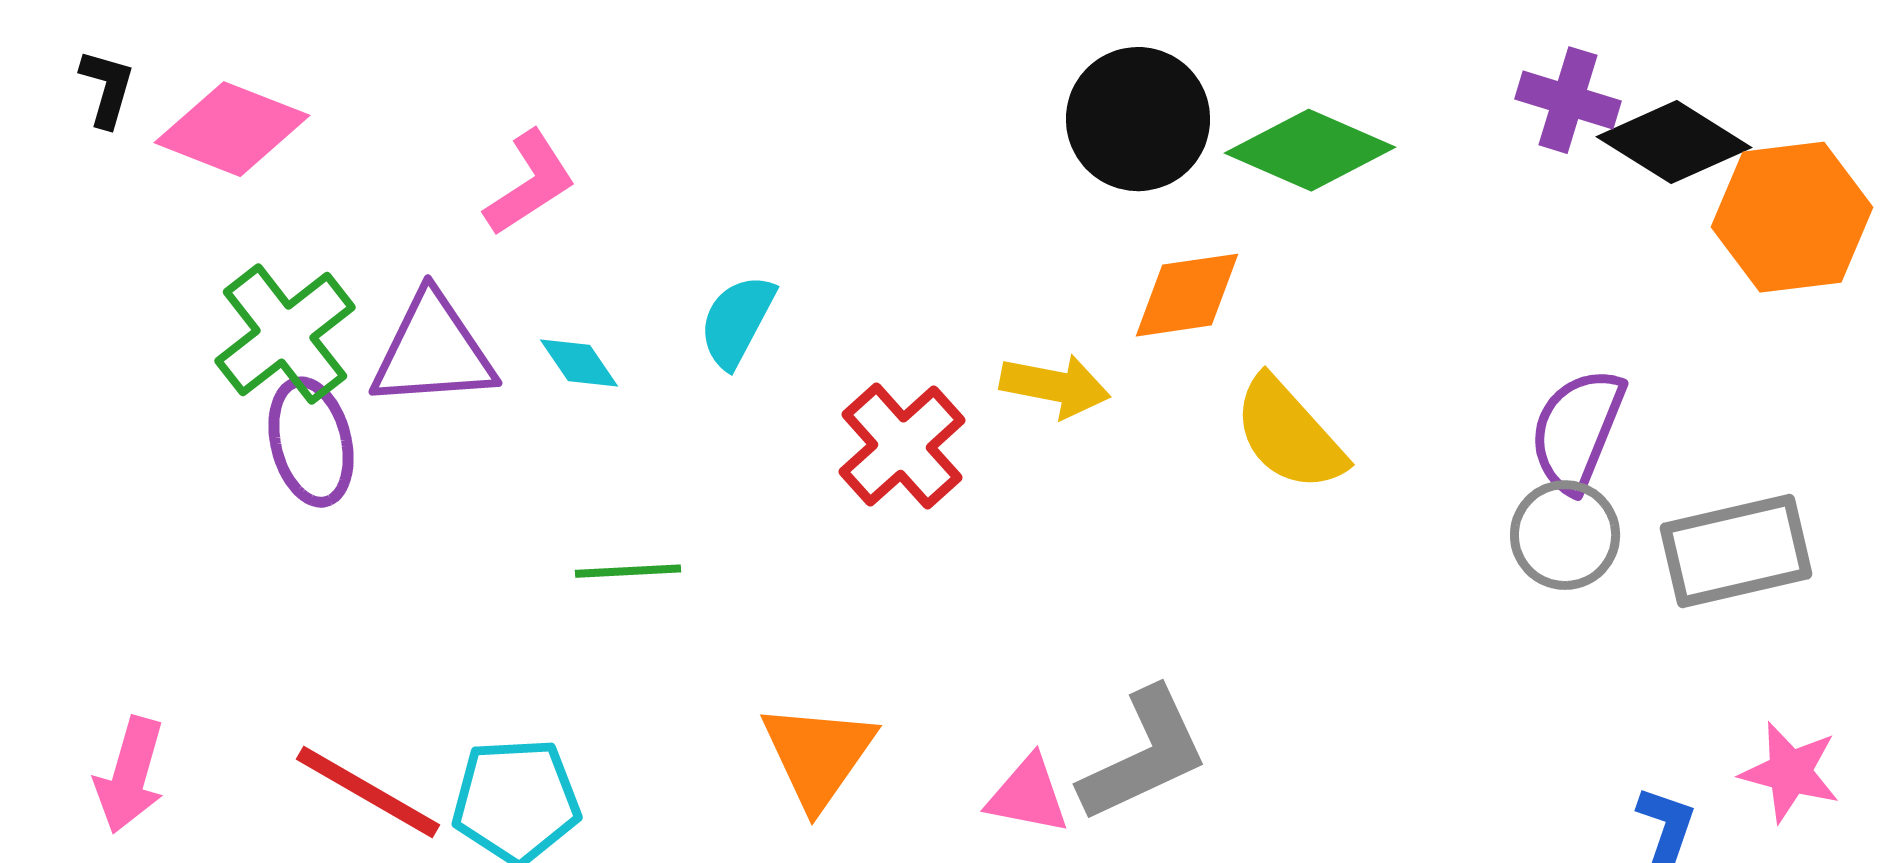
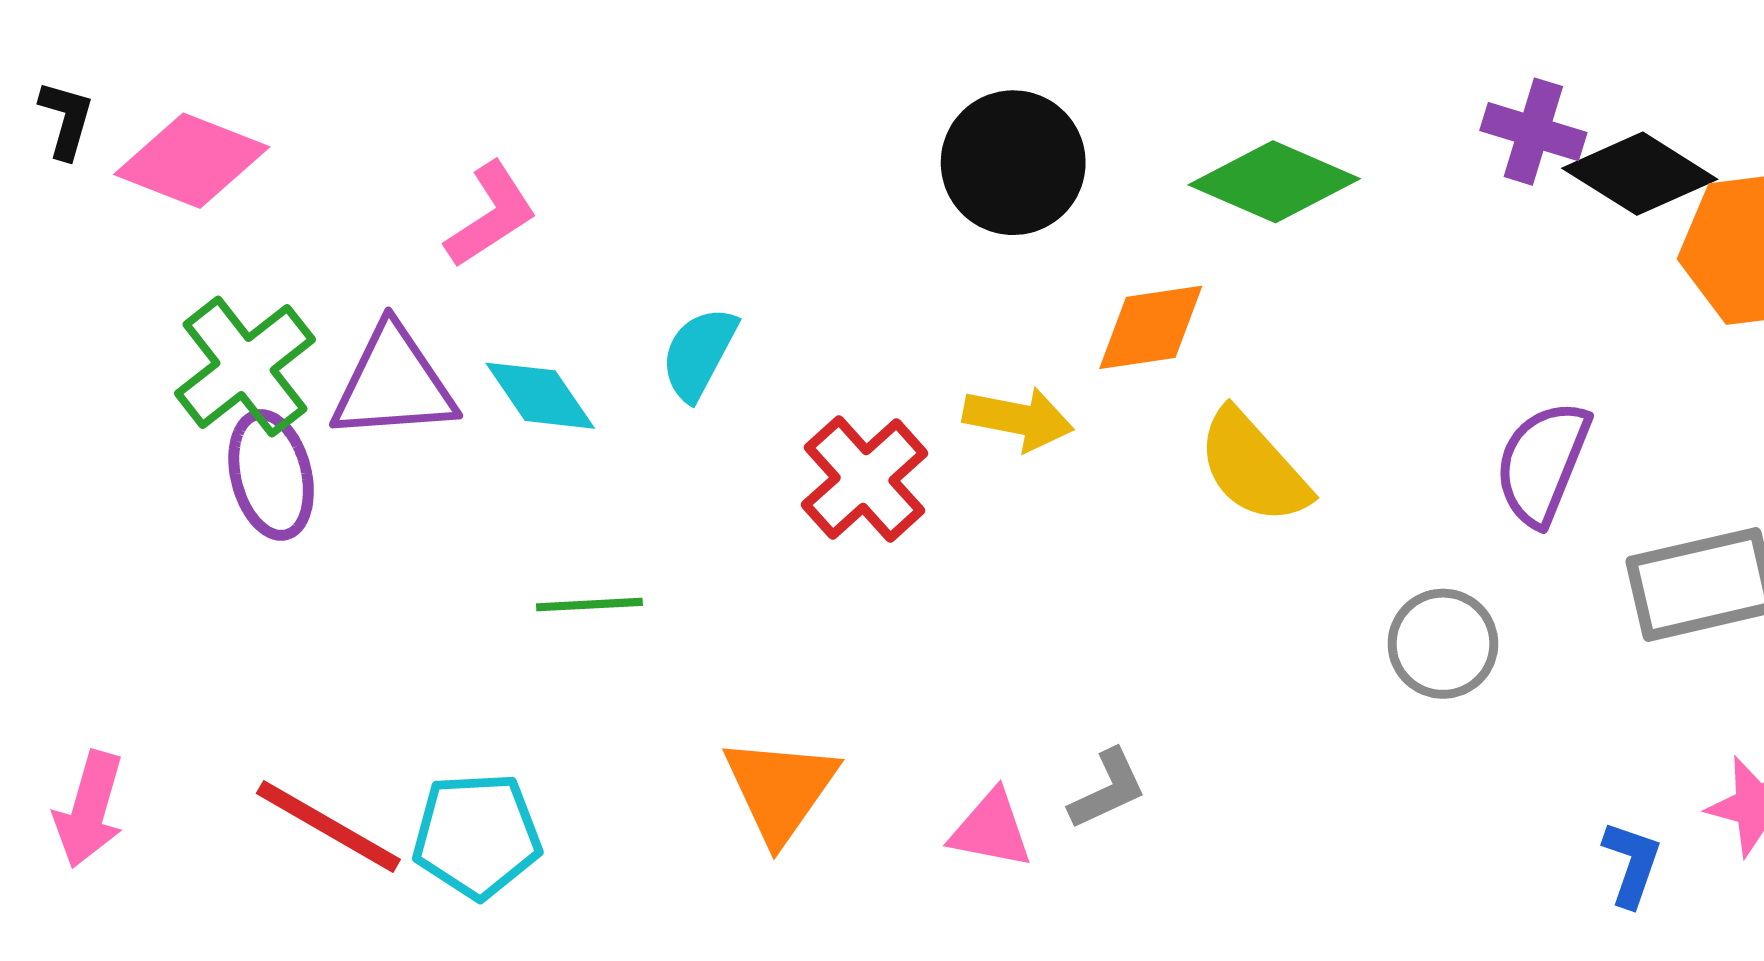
black circle: (1138, 119) -> (1013, 163), moved
cyan diamond: (579, 363) -> (540, 396), size x1.4
gray circle: (1565, 535) -> (1443, 644), moved
gray L-shape: (1144, 755) -> (1108, 789), size x0.6

